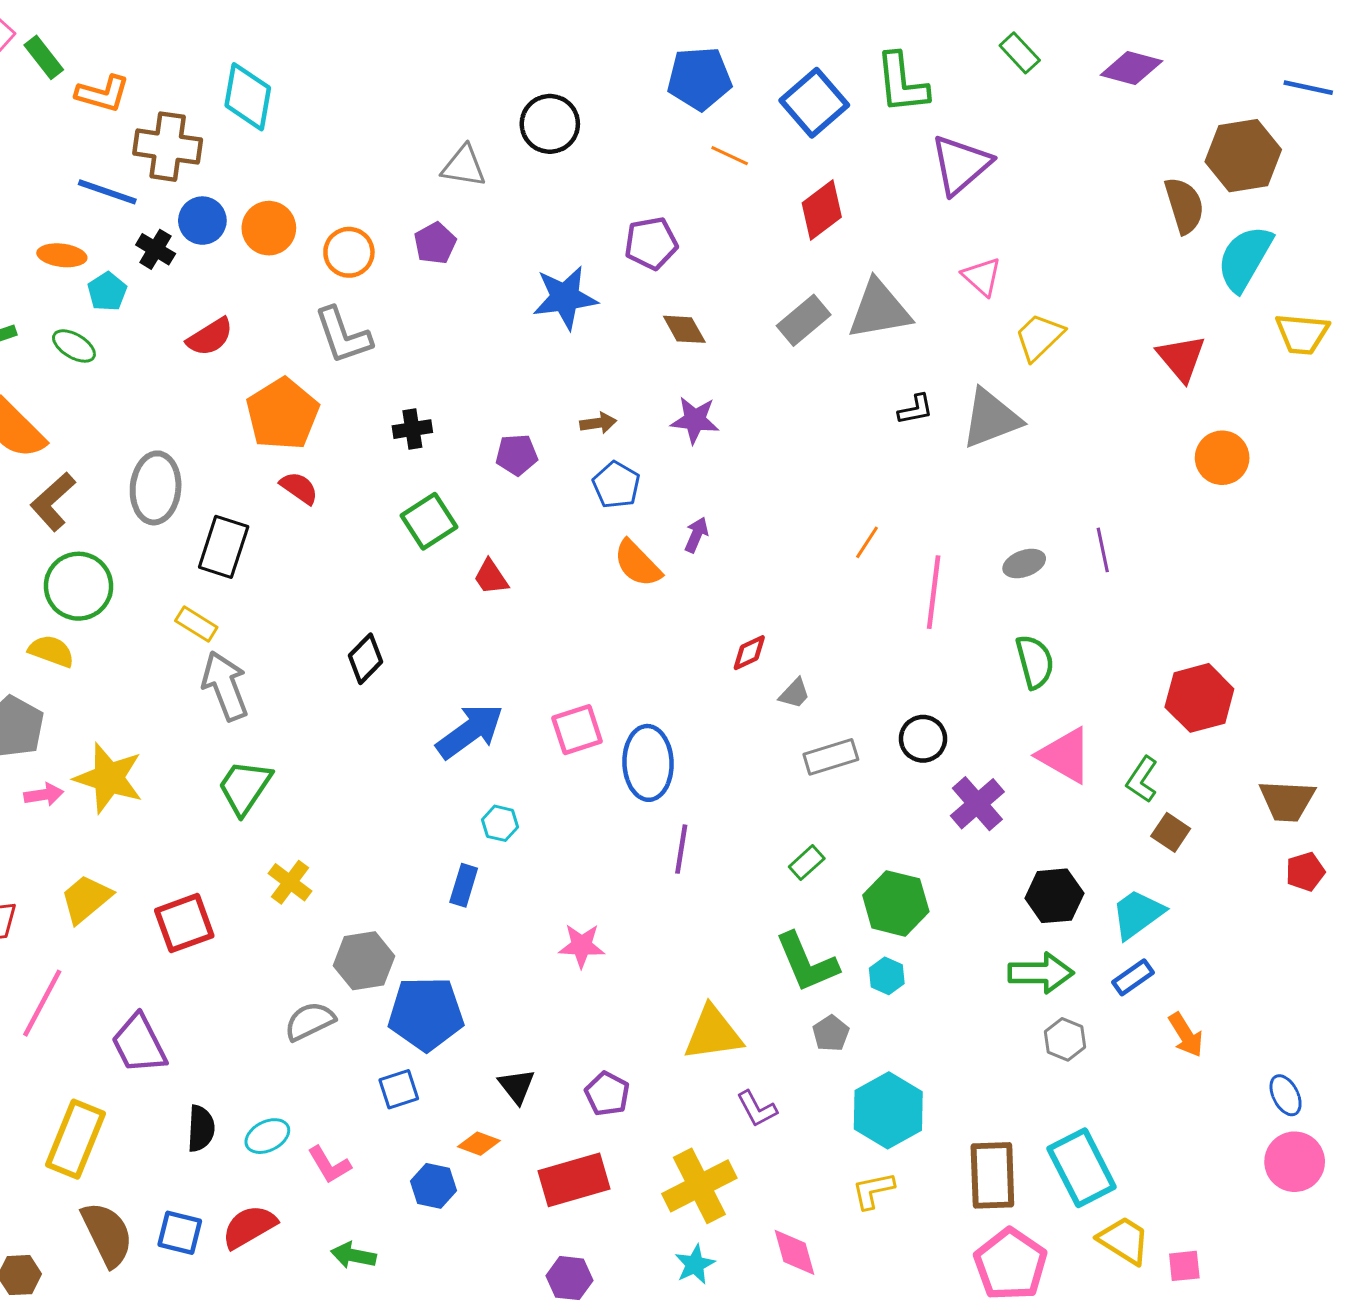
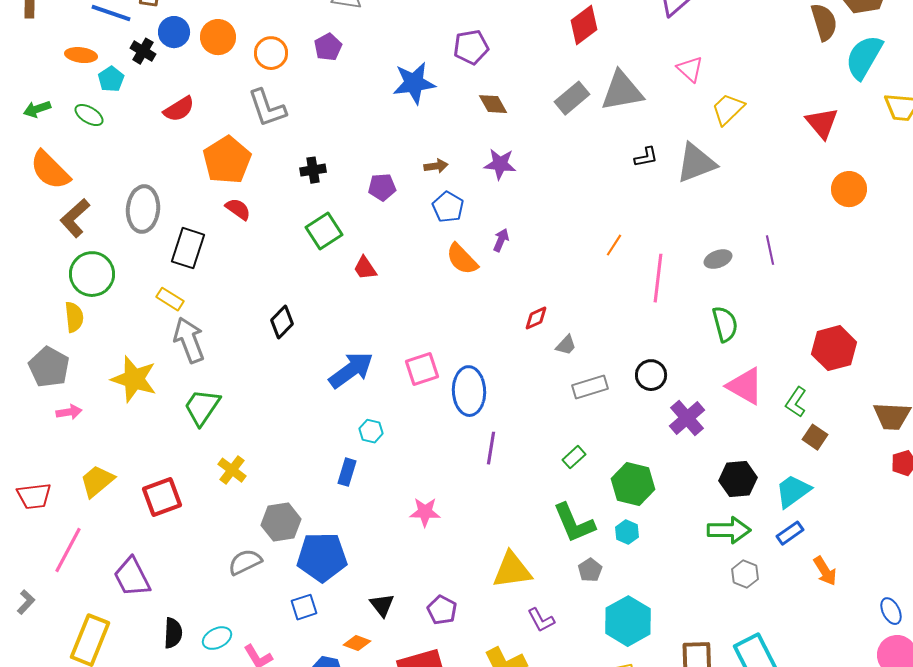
yellow semicircle: (51, 651) -> (74, 317), turned 64
yellow star: (109, 778) -> (134, 379), moved

